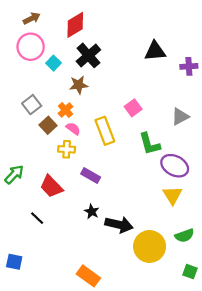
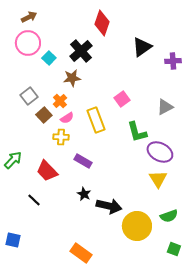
red diamond: (75, 25) -> (102, 23), moved, turned -40
black triangle: (155, 51) -> (142, 47), turned -30
pink semicircle: (73, 129) -> (67, 118), turned 112

